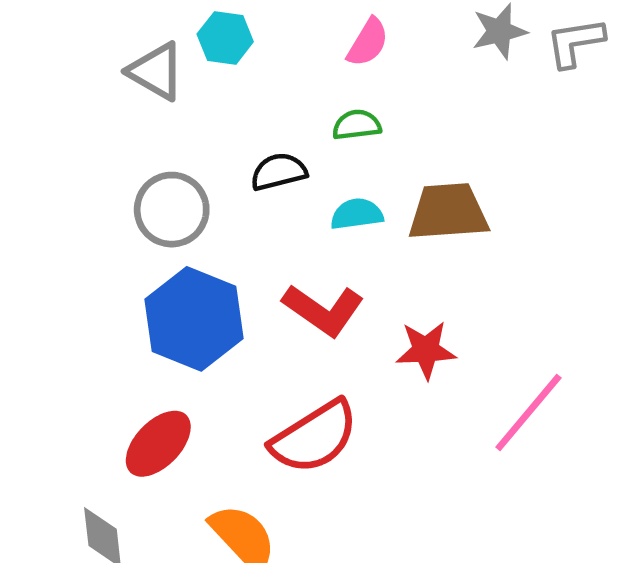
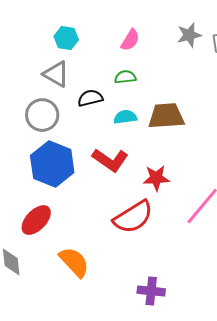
gray triangle: (156, 71) -> (56, 74), moved
red semicircle: (314, 437) -> (133, 217), moved

